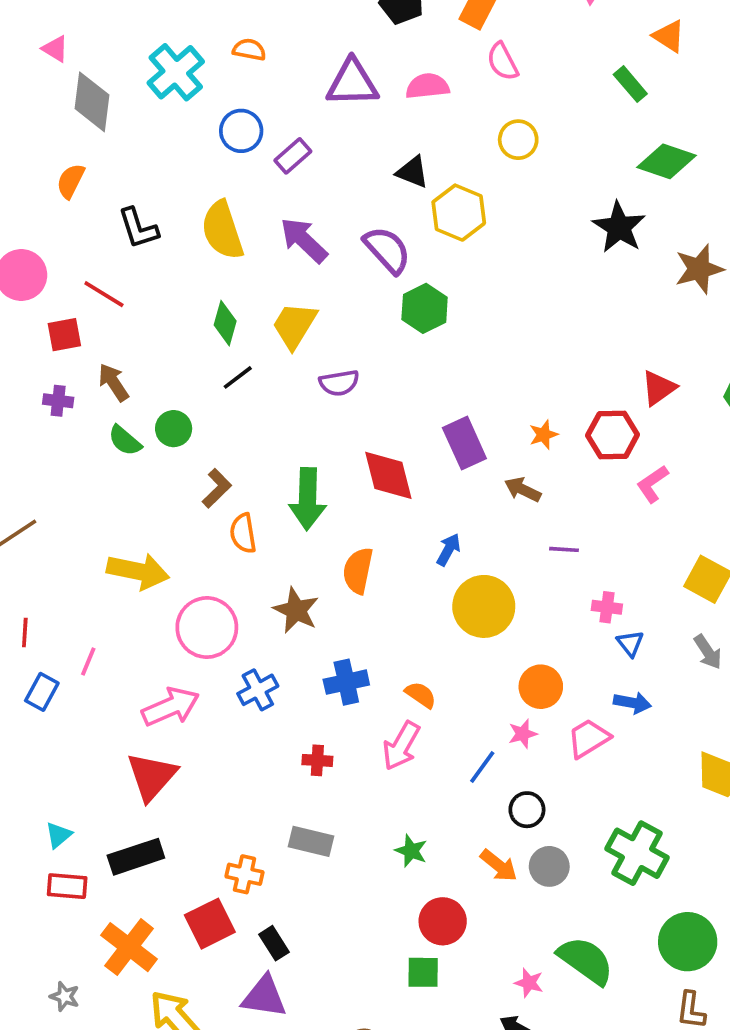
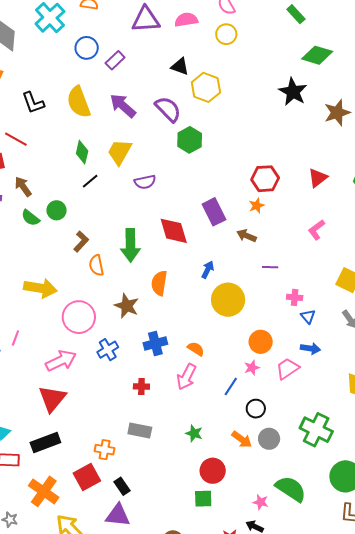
yellow circle: (518, 140) -> (226, 34), moved
red hexagon: (613, 435) -> (265, 179), moved

